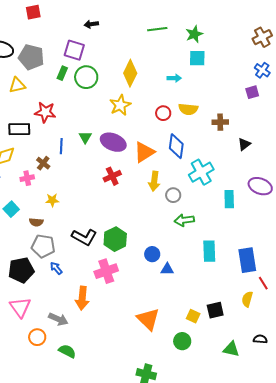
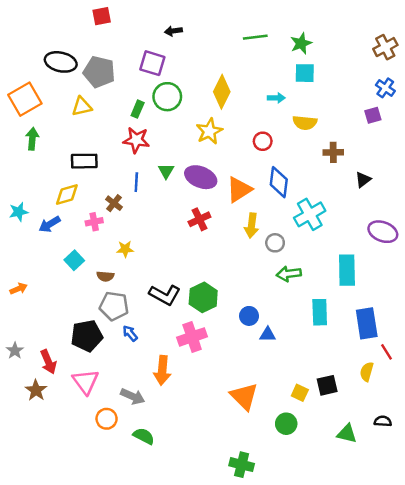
green rectangle: (62, 73) -> (138, 109), moved
yellow semicircle: (188, 109) -> (305, 123), moved
red star: (45, 112) -> (136, 140), moved
cyan rectangle: (229, 199) -> (347, 270), moved, size x1.4

